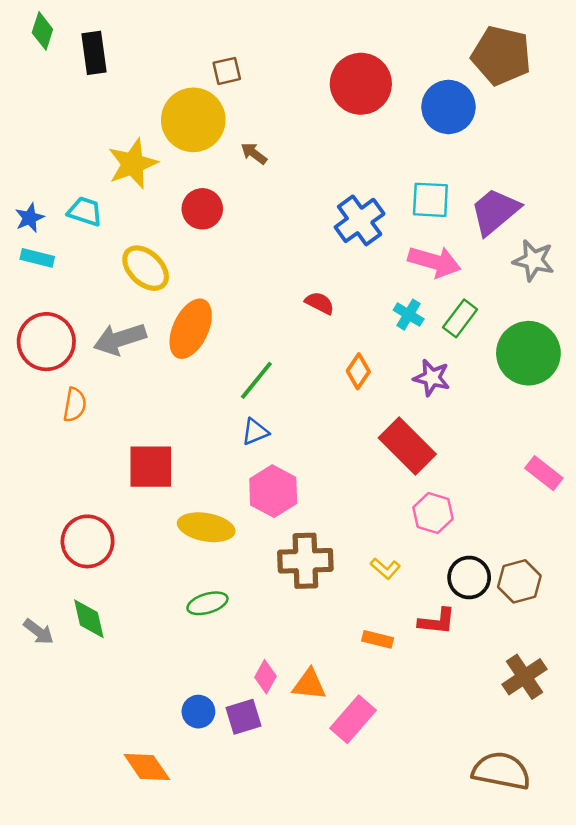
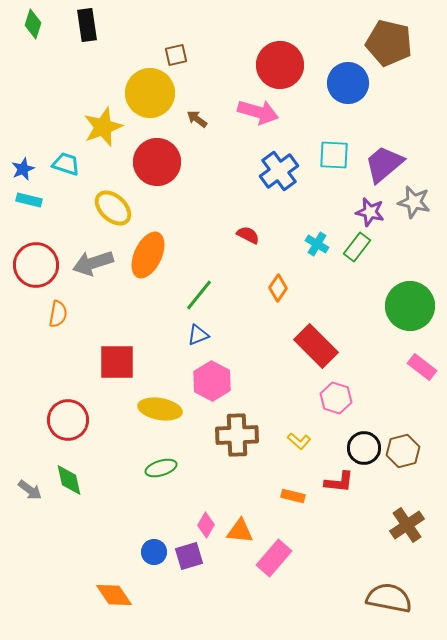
black rectangle: (94, 53) -> (87, 25), moved
red circle: (202, 209) -> (157, 162), size x1.5
pink arrow: (434, 262) -> (258, 112), moved
green circle: (528, 353) -> (410, 306), moved
purple star: (432, 378) -> (370, 212), moved

